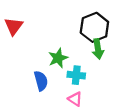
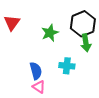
green star: (58, 58) -> (50, 33), moved
pink triangle: (75, 99) -> (39, 87), moved

